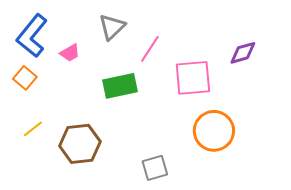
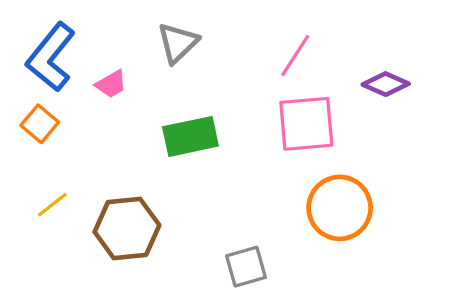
pink line: (150, 49) -> (295, 56), moved
purple diamond: (243, 53) -> (386, 84), turned 40

